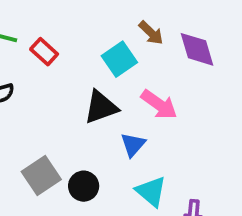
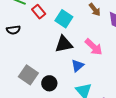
cyan square: (119, 59) -> (64, 19), moved, turned -30
gray square: (41, 175) -> (28, 75), turned -30

